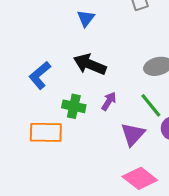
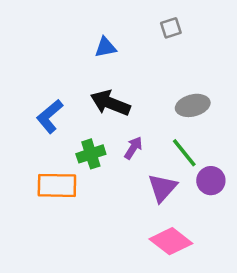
blue triangle: (86, 18) -> (105, 47), turned 42
green cross: (74, 106) -> (91, 154), turned -30

